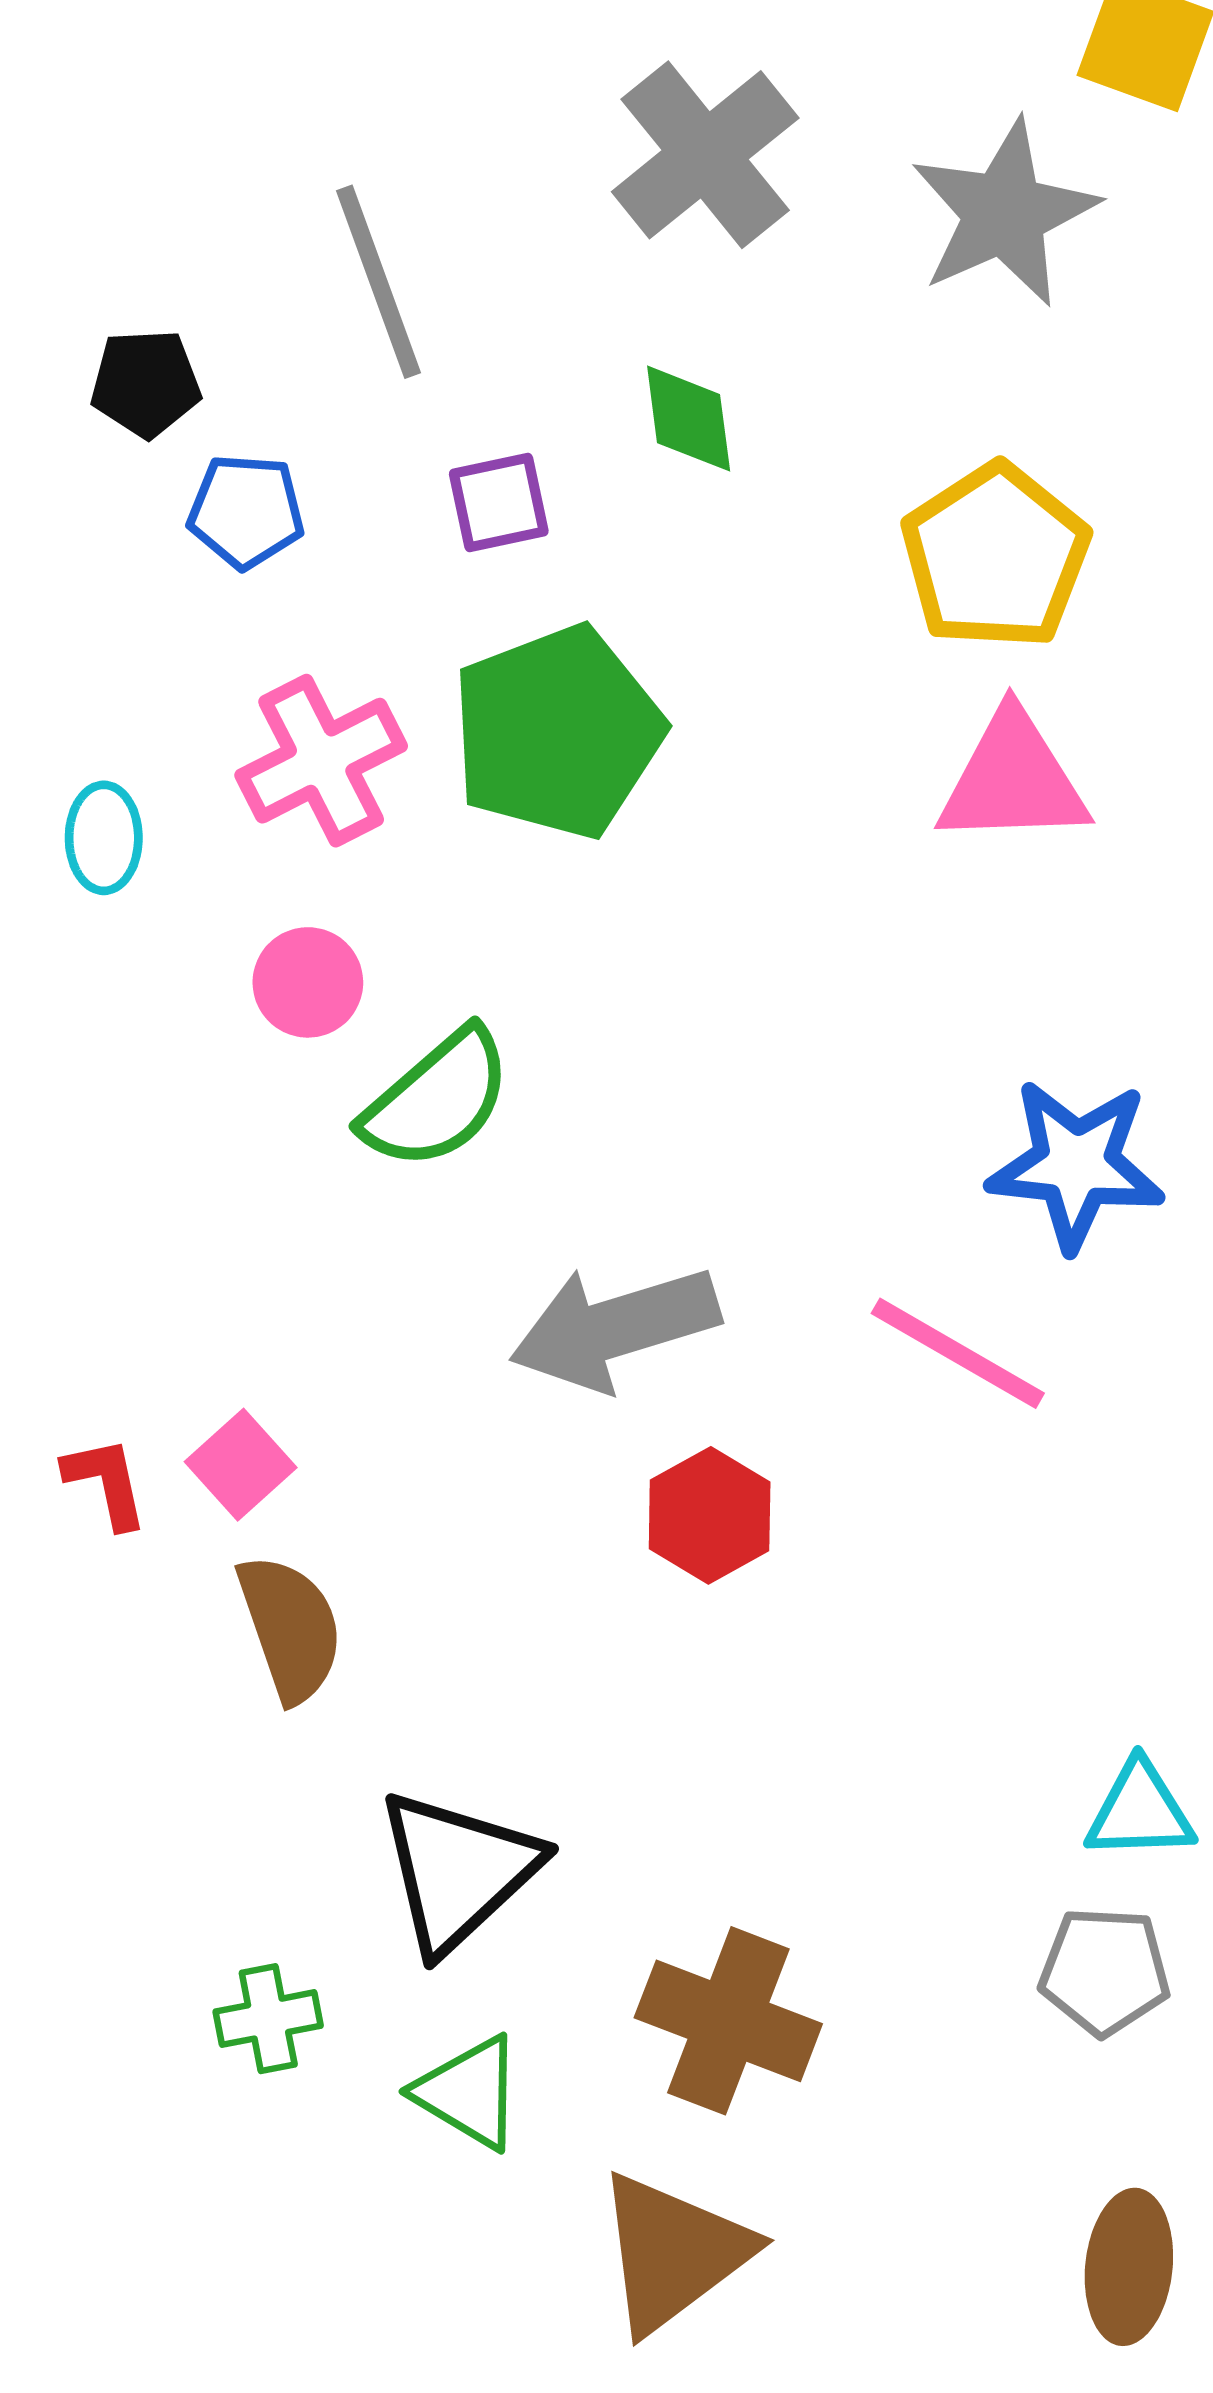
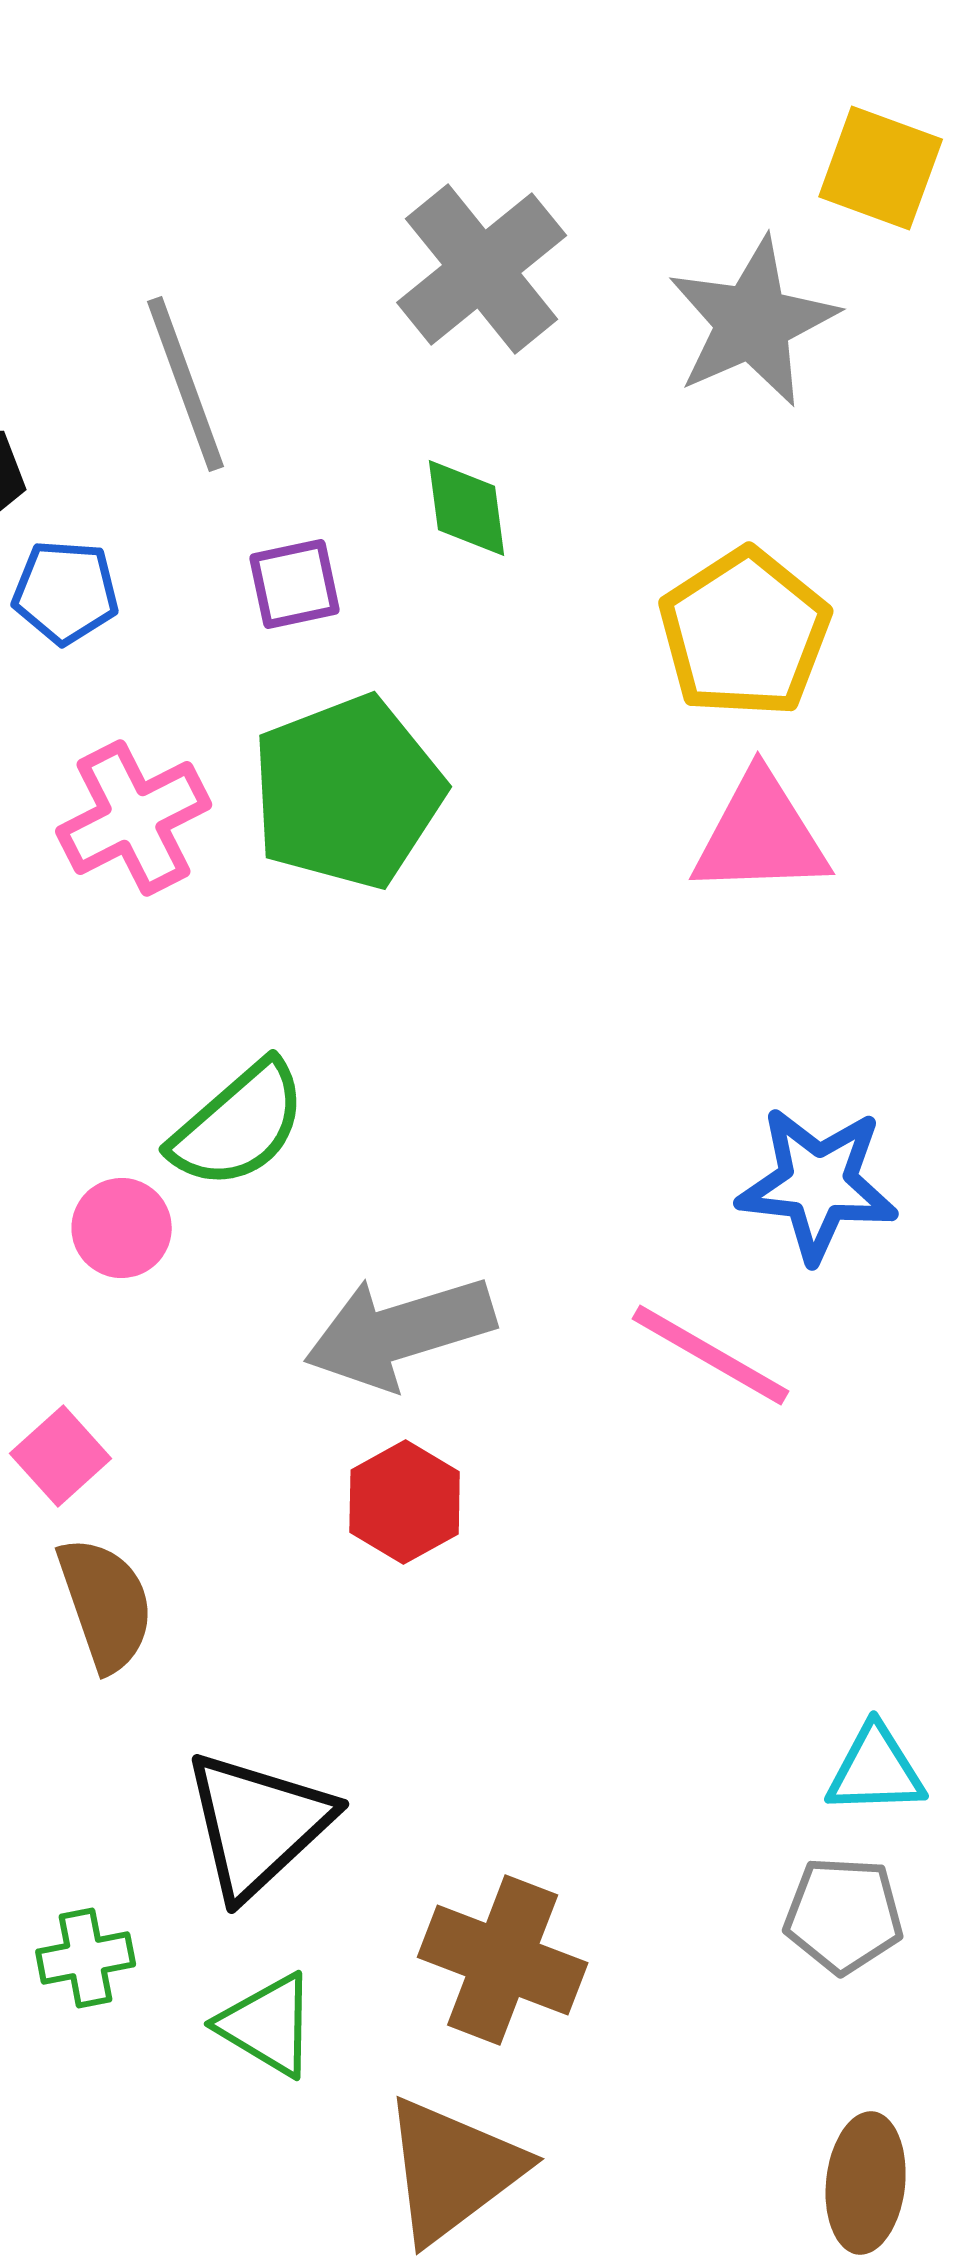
pink circle: (308, 982) -> (122, 1228), moved
red hexagon: (710, 1515) -> (405, 1502), moved

